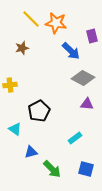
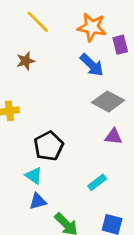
orange star: (56, 23) -> (92, 27), moved
cyan triangle: (15, 129) -> (34, 176), moved

